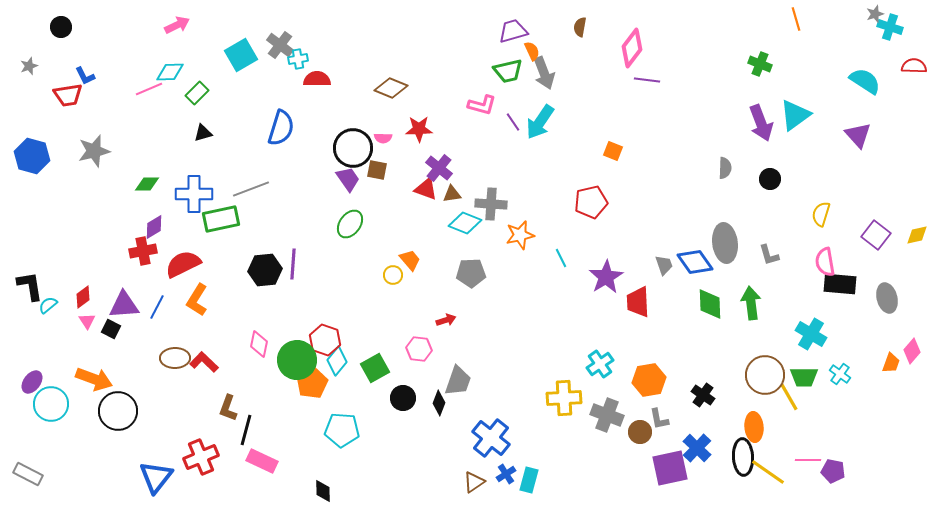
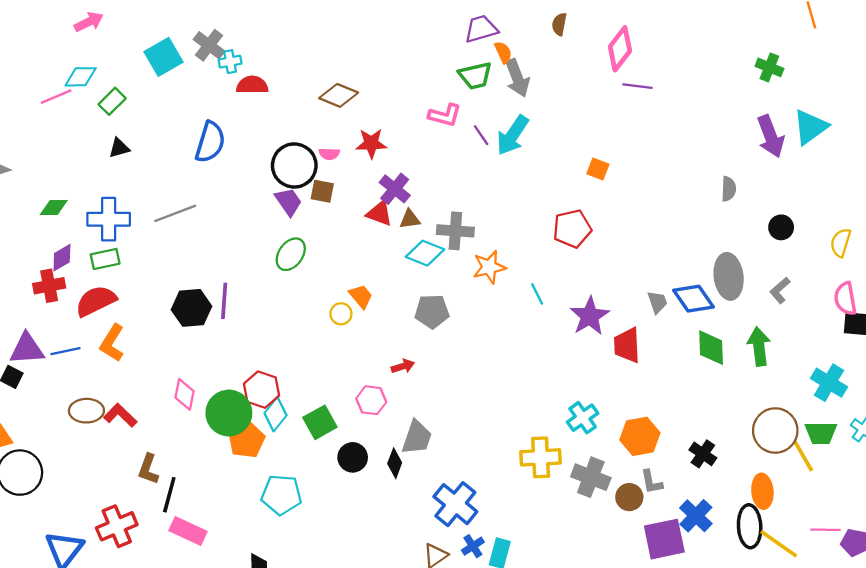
black circle: (770, 179) -> (781, 227), moved
green rectangle: (221, 219) -> (105, 259), moved, size x0.7
gray L-shape: (769, 255) -> (780, 290), turned 65
blue line: (157, 307) -> (65, 351), turned 50

